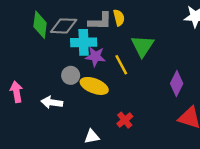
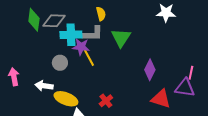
gray L-shape: (100, 21) -> (93, 34), moved
yellow line: (121, 65) -> (89, 58), moved
yellow ellipse: (94, 86) -> (66, 99), moved

